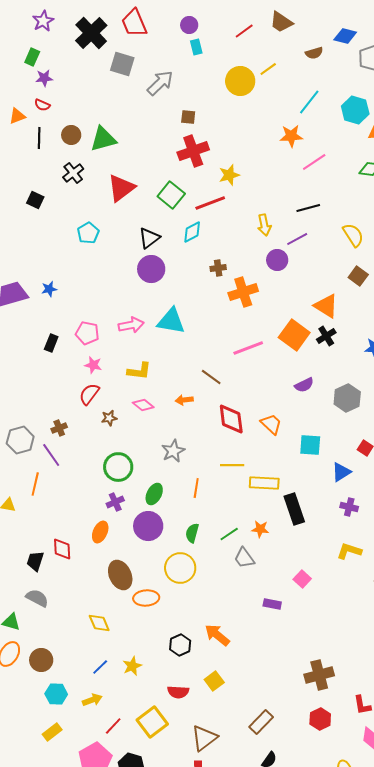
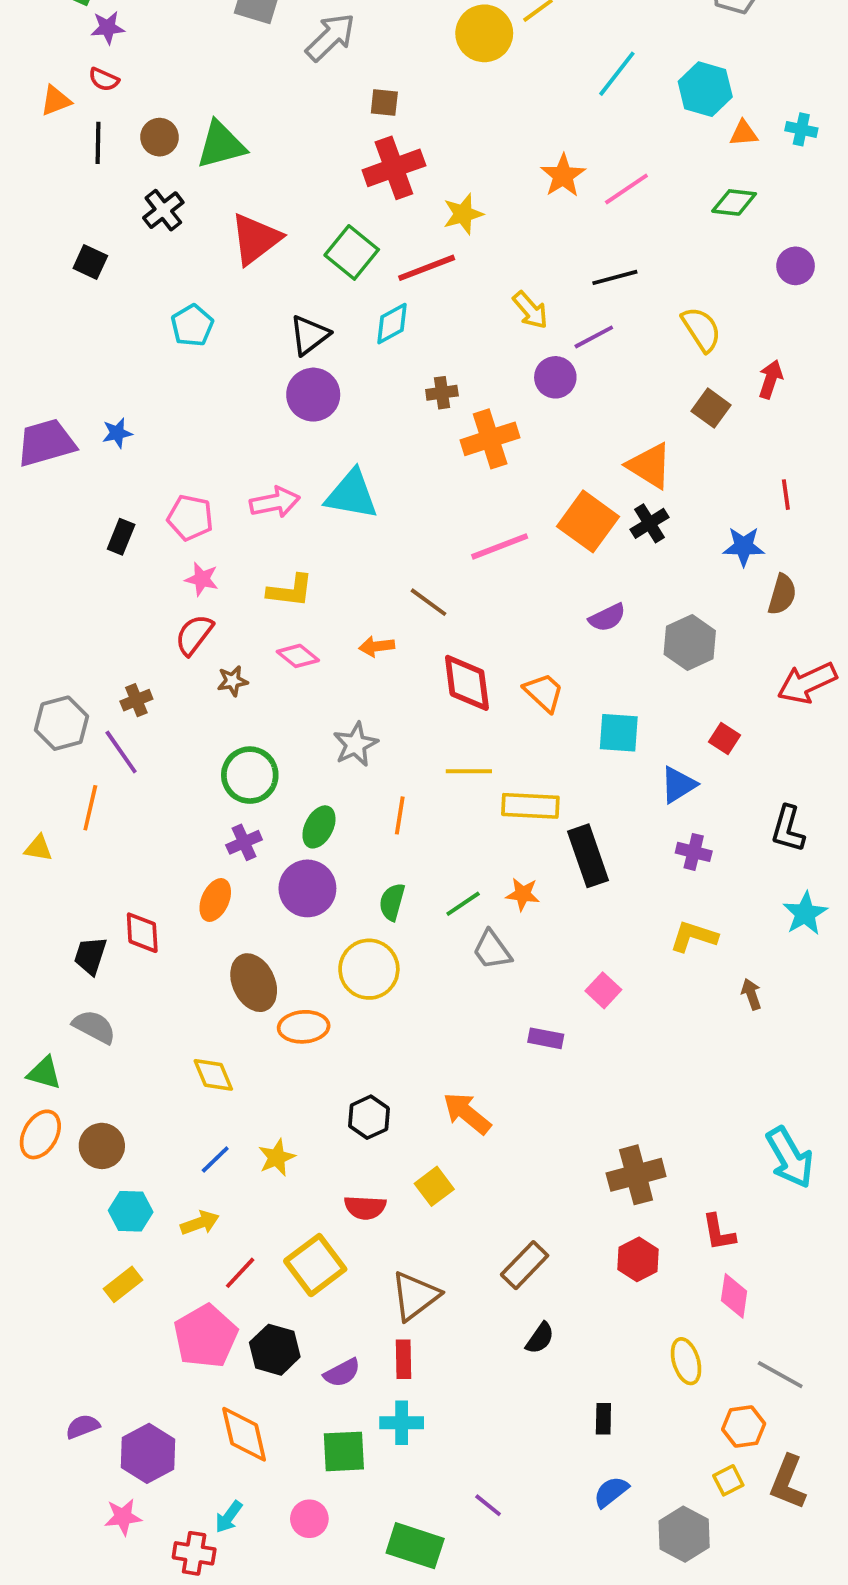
orange star: (291, 136) -> (563, 176), moved, turned -30
yellow arrow: (264, 225) -> (530, 310), turned -30
orange arrow: (217, 635) -> (467, 1113), moved

